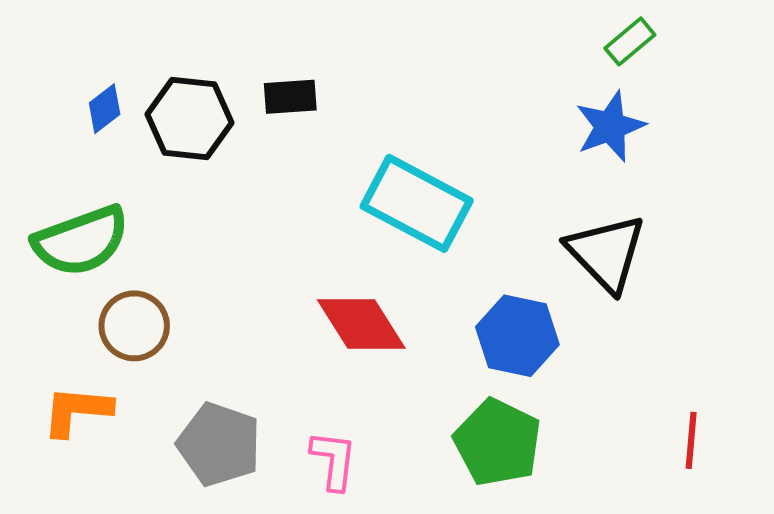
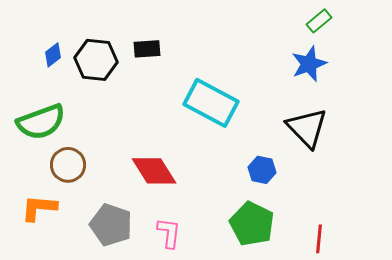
red diamond: (361, 324) -> (154, 171), moved
blue hexagon: (517, 336) -> (262, 170), size x0.7
red line: (691, 440) -> (319, 239), moved

